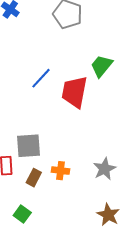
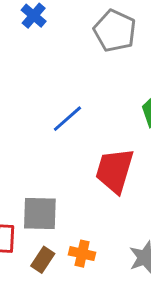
red trapezoid: (74, 92) -> (115, 171), moved

